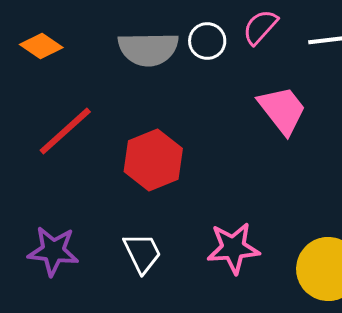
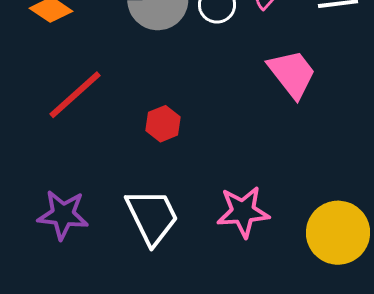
red hexagon: (153, 160) -> (163, 124), size x0.6
white trapezoid: (142, 253) -> (152, 217), size x1.4

